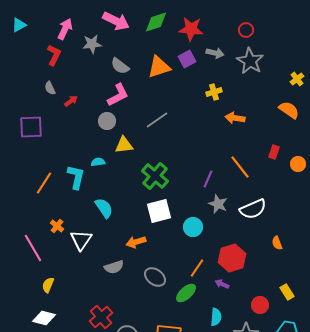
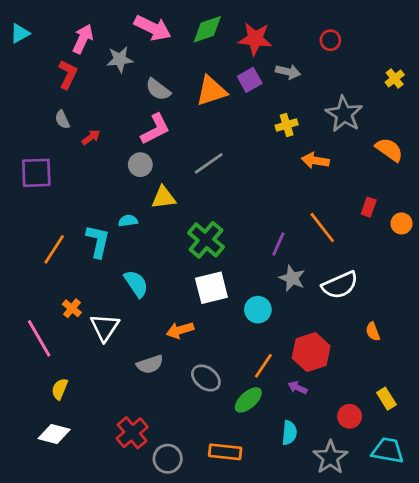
gray star: (250, 61) -> (344, 114), moved
yellow cross: (297, 79) -> (395, 79), moved

